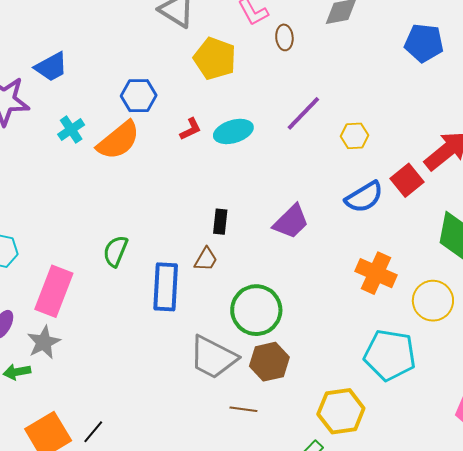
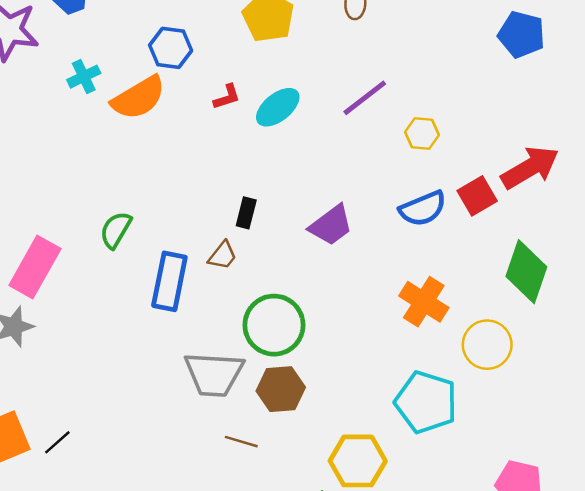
cyan ellipse: (233, 131) -> (278, 107), turned -30
gray trapezoid: (213, 357) -> (214, 374), turned -32

